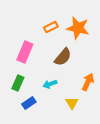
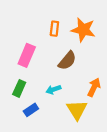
orange rectangle: (51, 27) -> (54, 29), turned -56
yellow triangle: (72, 103) -> (77, 110), size x1.5

